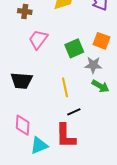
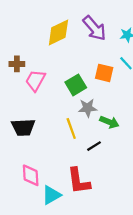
brown cross: (25, 11) -> (17, 64), moved
gray star: (93, 65) -> (88, 108), moved
black line: (74, 112) -> (94, 146), moved

